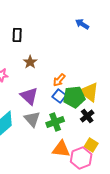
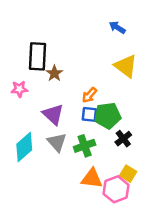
black rectangle: (17, 35) -> (37, 56), moved, size x1.6
yellow triangle: (89, 92) -> (126, 66), moved
blue square: (59, 96) -> (89, 114), turned -32

